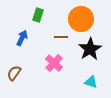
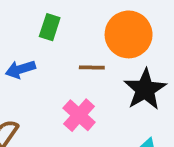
blue arrow: (22, 38) -> (20, 69), turned -133

